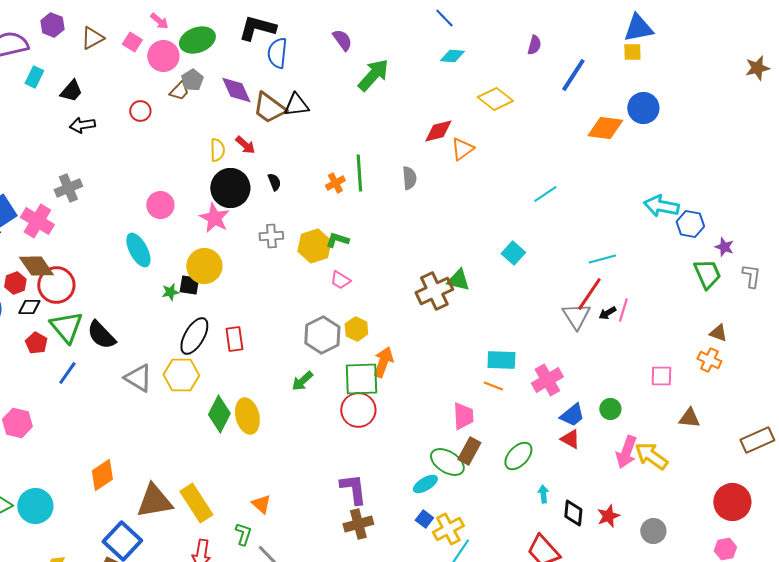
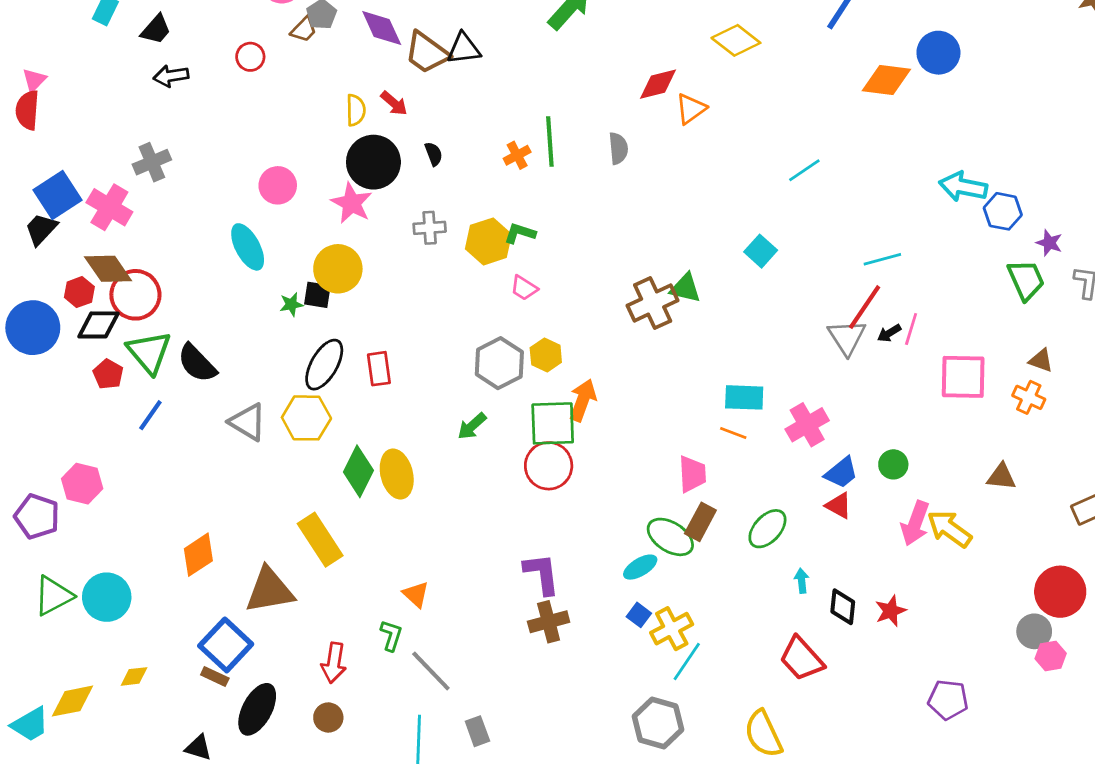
black diamond: (29, 307) -> (98, 325), size x1.4
pink square: (661, 376) -> (963, 377), moved, size x1.6
yellow rectangle: (196, 503) -> (320, 540), moved
gray circle: (653, 531) -> (1034, 631), moved

